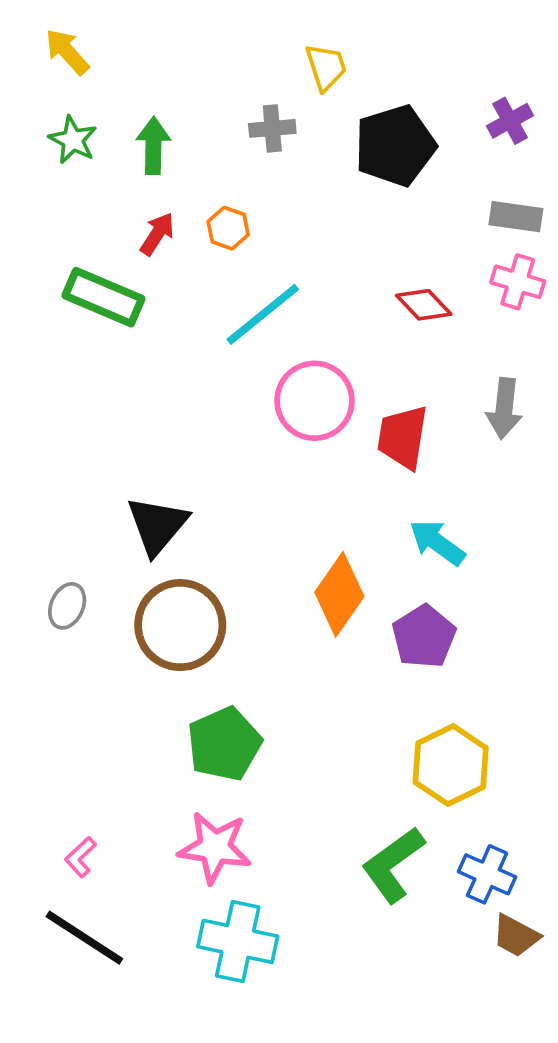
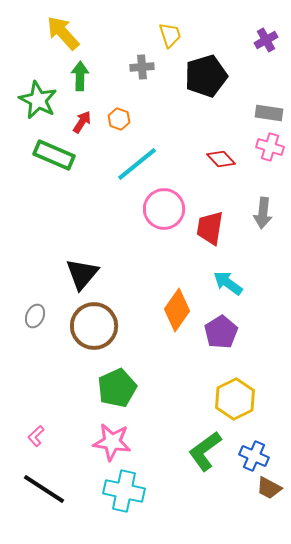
yellow arrow: (67, 52) -> (63, 33), moved, size x1.4
purple cross: (510, 121) -> (266, 40), moved
green star: (73, 140) -> (38, 100), moved, size x1.5
pink L-shape: (81, 857) -> (36, 436), moved

